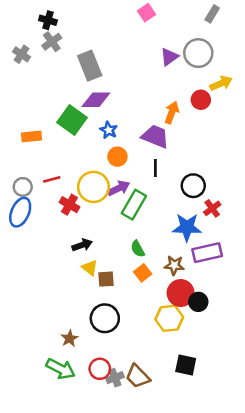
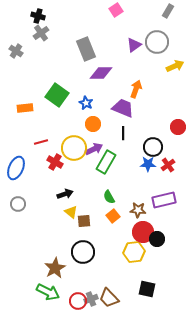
gray cross: (21, 54) -> (16, 51), moved
gray rectangle: (90, 66) -> (86, 49), moved
purple diamond: (96, 100) -> (101, 73), moved
red circle: (201, 100) -> (178, 127), moved
gray circle: (23, 187) -> (18, 204), moved
blue star: (187, 227) -> (148, 164), moved, size x0.7
brown star: (69, 338) -> (55, 268), size x1.5
red circle: (100, 369) -> (78, 301), moved

